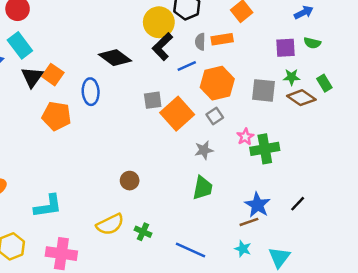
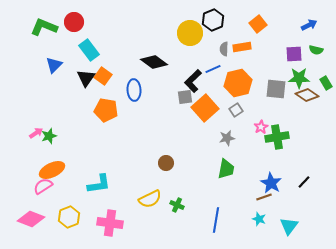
cyan rectangle: (20, 45) -> (89, 50), moved
black L-shape: (162, 47) -> (193, 81), moved
green star: (292, 77) -> (299, 78), size x1.5
blue line: (190, 250) -> (216, 220), turned 75

